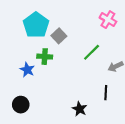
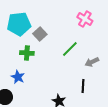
cyan pentagon: (36, 25) -> (19, 24), turned 30
blue star: (27, 70) -> (18, 77), moved

